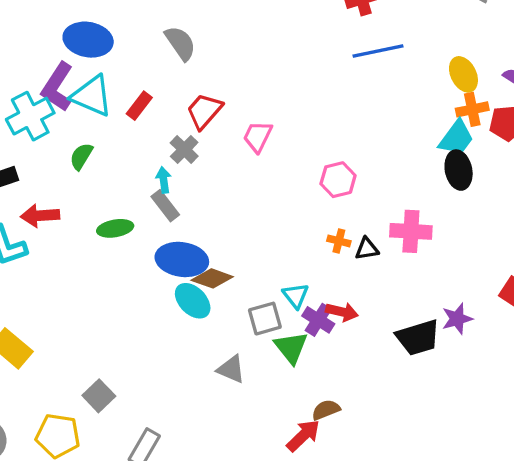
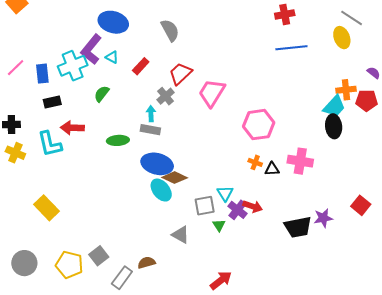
yellow ellipse: (463, 74) -> (342, 38), moved
cyan triangle: (92, 96) -> (112, 57), size x0.5
pink trapezoid: (258, 137) -> (212, 93), size x1.4
pink hexagon: (338, 180) -> (259, 125), size x1.4
gray rectangle: (165, 206) -> (150, 130), turned -48
green triangle: (291, 348) -> (219, 225), size x0.6
gray square: (99, 396) -> (99, 256), moved
brown semicircle: (326, 410) -> (146, 263), moved

